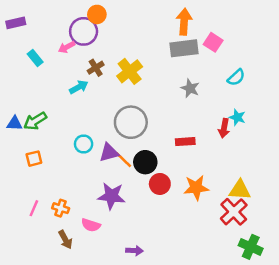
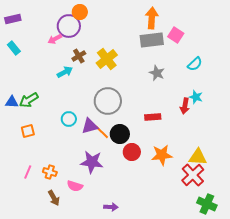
cyan rectangle: (35, 58) -> (14, 48), moved

